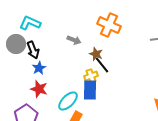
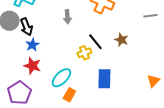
gray arrow: (74, 40) -> (67, 17), turned 64
brown star: (96, 54) -> (121, 40), moved
blue rectangle: (90, 90) -> (104, 79), moved

